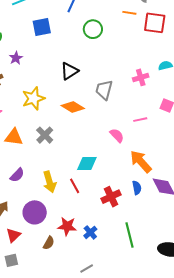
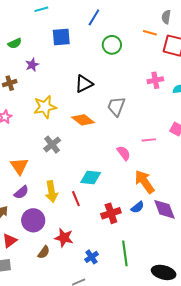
pink cross: (141, 77) -> (155, 80), moved
orange triangle: (14, 137) -> (19, 166), moved, turned 42
purple semicircle: (17, 175) -> (21, 192), moved
blue semicircle: (137, 188) -> (138, 207), turned 56
blue cross: (90, 232) -> (92, 257), moved

